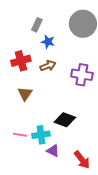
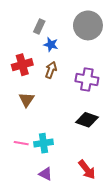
brown arrow: (48, 66) -> (51, 70), turned -49
black diamond: (65, 120) -> (87, 120), moved
purple triangle: (53, 151) -> (46, 174), moved

